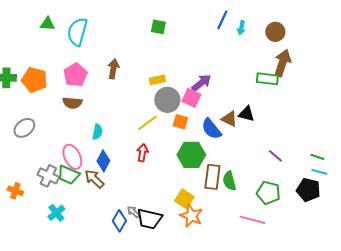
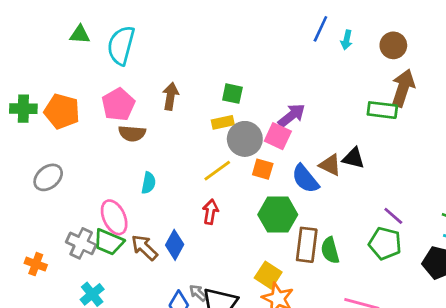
green square: (158, 27) -> (232, 94), moved
yellow rectangle: (157, 80) -> (223, 122), moved
brown semicircle: (72, 103) -> (132, 133), moved
blue diamond: (103, 161) -> (175, 245), moved
green pentagon: (268, 193) -> (385, 243), moved

